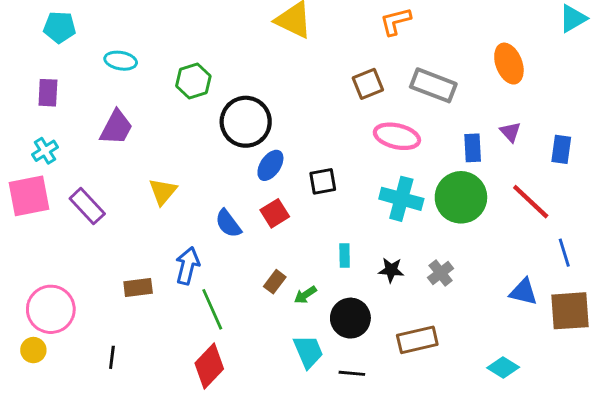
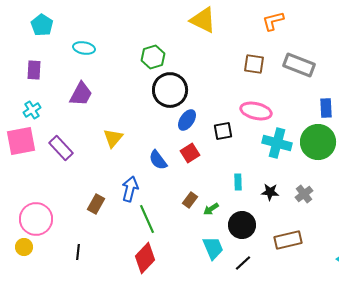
cyan pentagon: (60, 27) -> (42, 25), turned 30
green hexagon: (193, 81) -> (153, 57), moved
brown square: (368, 84) -> (254, 64), turned 30
pink ellipse: (397, 136) -> (256, 111), moved
brown rectangle: (138, 288) -> (96, 204), turned -54
black line: (352, 373) -> (243, 263), turned -48

